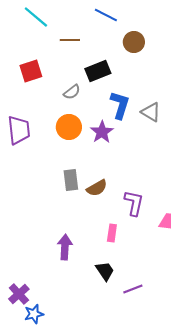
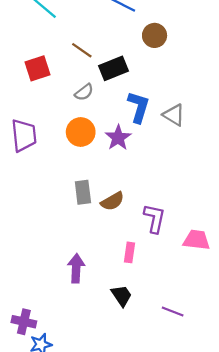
brown line: (70, 40) -> (82, 50), moved, turned 36
purple line: (133, 289) -> (173, 312), moved, turned 42
purple cross: (19, 294) -> (24, 322), turned -35

